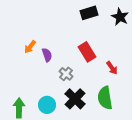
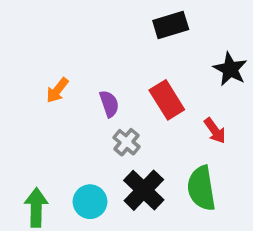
black star: (120, 17) -> (230, 69), moved
purple semicircle: (47, 55) -> (109, 104), moved

